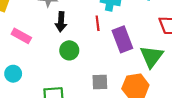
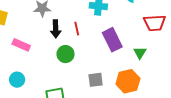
red line: (98, 23) -> (77, 29), moved
green triangle: (151, 57) -> (140, 53), size x0.6

